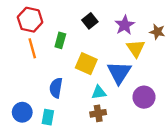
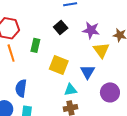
purple star: (125, 25) -> (91, 30), turned -30
blue triangle: (119, 73) -> (88, 72), size x0.7
blue semicircle: (56, 88) -> (21, 88), moved

